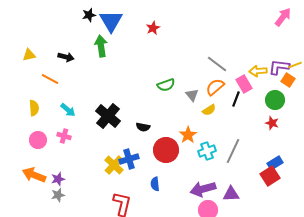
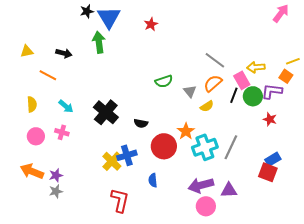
purple L-shape: (279, 67) -> (272, 91), moved
green circle: (275, 100) -> (253, 96), moved
cyan cross: (207, 151) -> (205, 147), size x1.4
red square: (270, 176) -> (268, 172), turned -36

